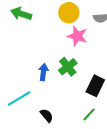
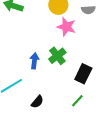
black semicircle: (47, 115) -> (37, 102), turned 80

